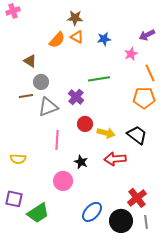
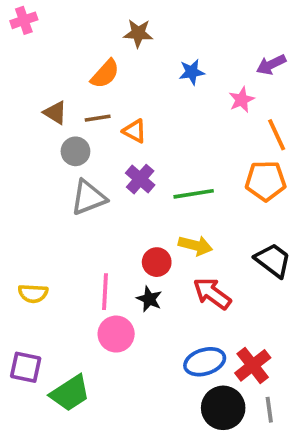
orange triangle: (77, 37) -> (135, 131), moved
green line: (99, 79) -> (194, 194), moved
brown line: (26, 96) -> (98, 118), moved
red circle: (85, 124) -> (157, 262), moved
black trapezoid: (137, 135) -> (273, 260), moved
pink line: (57, 140) -> (105, 292), moved
red arrow: (115, 159) -> (212, 293), turned 40
blue ellipse: (92, 212) -> (205, 362), moved, turned 30

